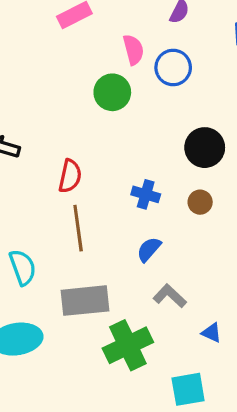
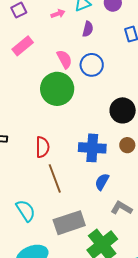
green circle: (112, 92) -> (57, 89), size x1.4
blue cross: (146, 194) -> (92, 148), size x1.5

